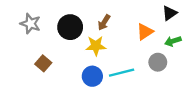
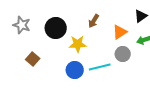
brown arrow: (104, 22) -> (94, 21), moved
gray circle: (158, 62) -> (123, 54), moved

